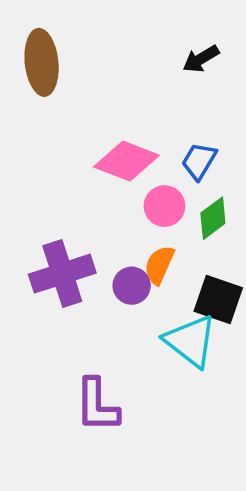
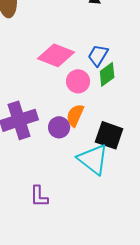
green diamond: (213, 218) -> (107, 74), moved
purple L-shape: (97, 405) -> (39, 196), size x0.7

